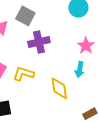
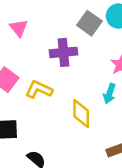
gray square: (25, 16) -> (89, 23), moved

